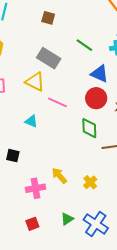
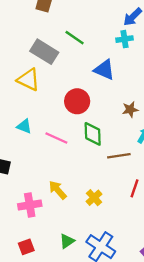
green line: (84, 45) -> (75, 38), moved
red circle: (96, 98) -> (77, 101), moved
pink line: (57, 102) -> (56, 138), moved

